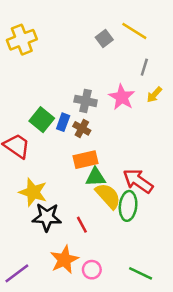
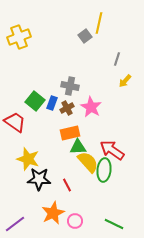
yellow line: (134, 31) -> (99, 23), moved, turned 70
pink star: (122, 97) -> (91, 107), moved
brown cross: (82, 128) -> (67, 108), turned 32

